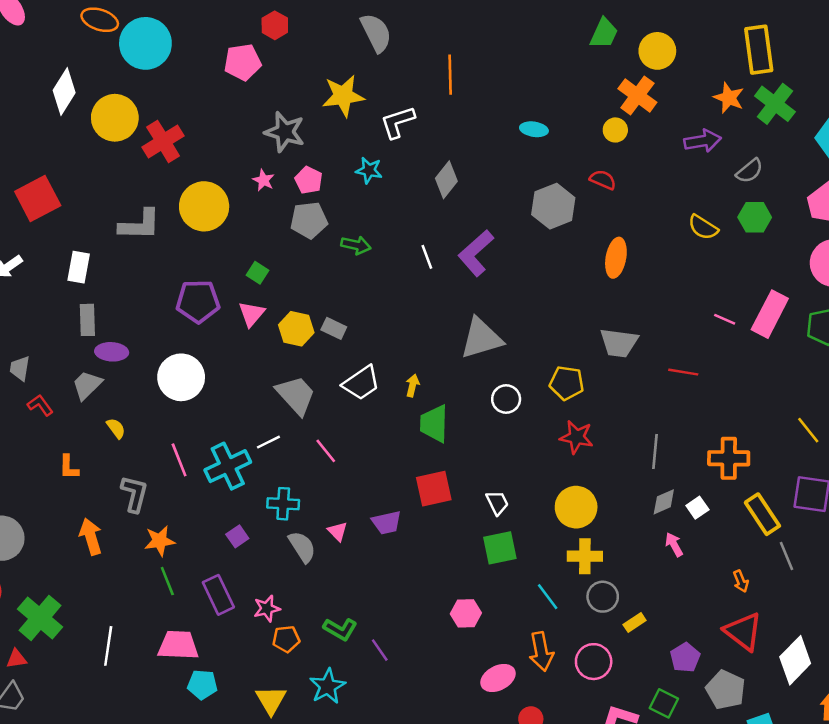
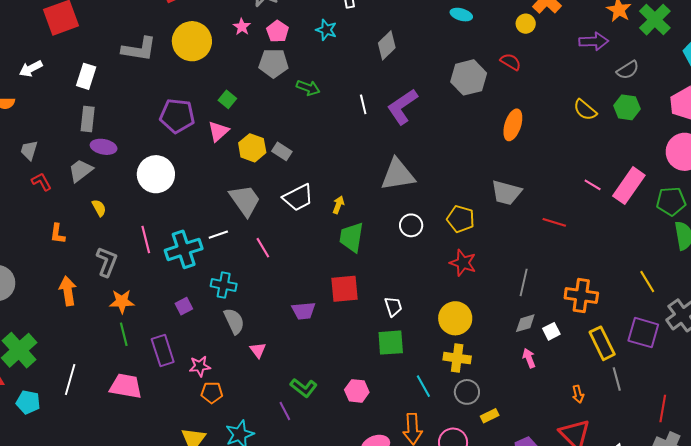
pink triangle: (338, 531) -> (258, 350), moved
green L-shape: (340, 629) -> (304, 388), moved
cyan pentagon: (202, 685) -> (28, 402), moved

